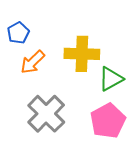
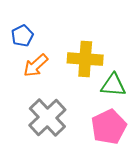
green triangle: (111, 79) -> (113, 85), turned 32

